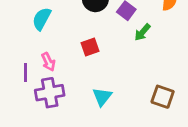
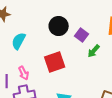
red square: (90, 47) -> (55, 62), size x1.5

